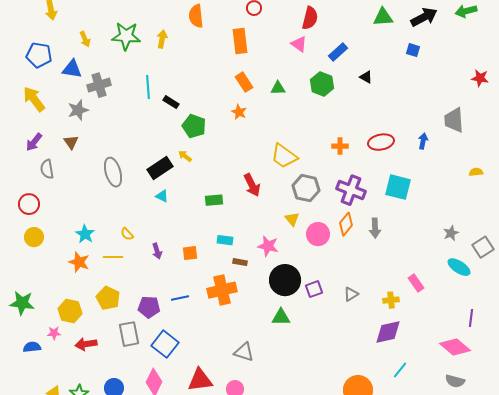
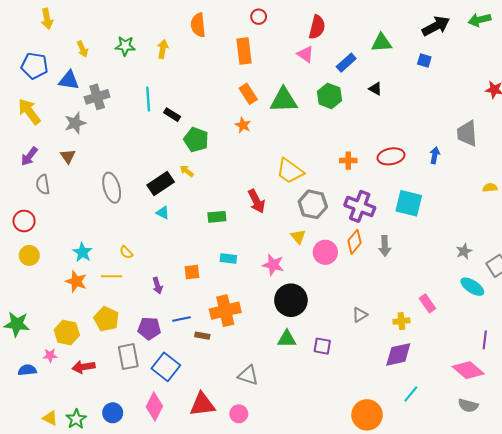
green triangle: (383, 17) -> (382, 43), moved
green star: (126, 36) -> (125, 46), size x0.7
green triangle: (278, 88) -> (284, 100), size x1.8
purple arrow: (157, 251) -> (157, 286), moved
brown rectangle: (240, 262) -> (202, 336), moved
purple square: (314, 289) -> (322, 346), moved, turned 30

